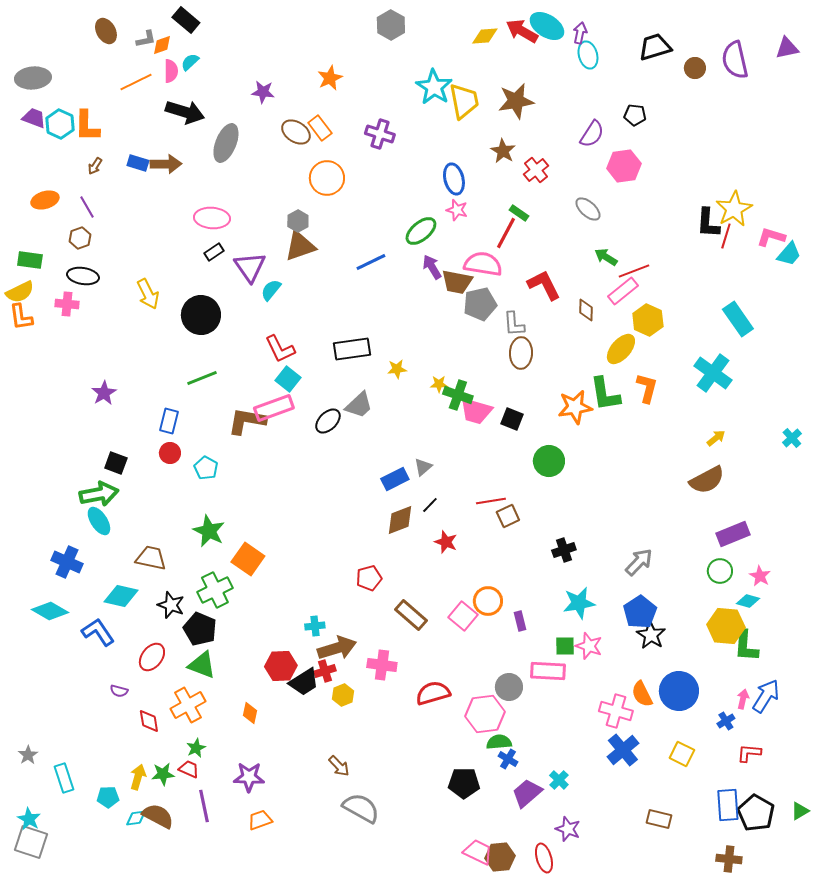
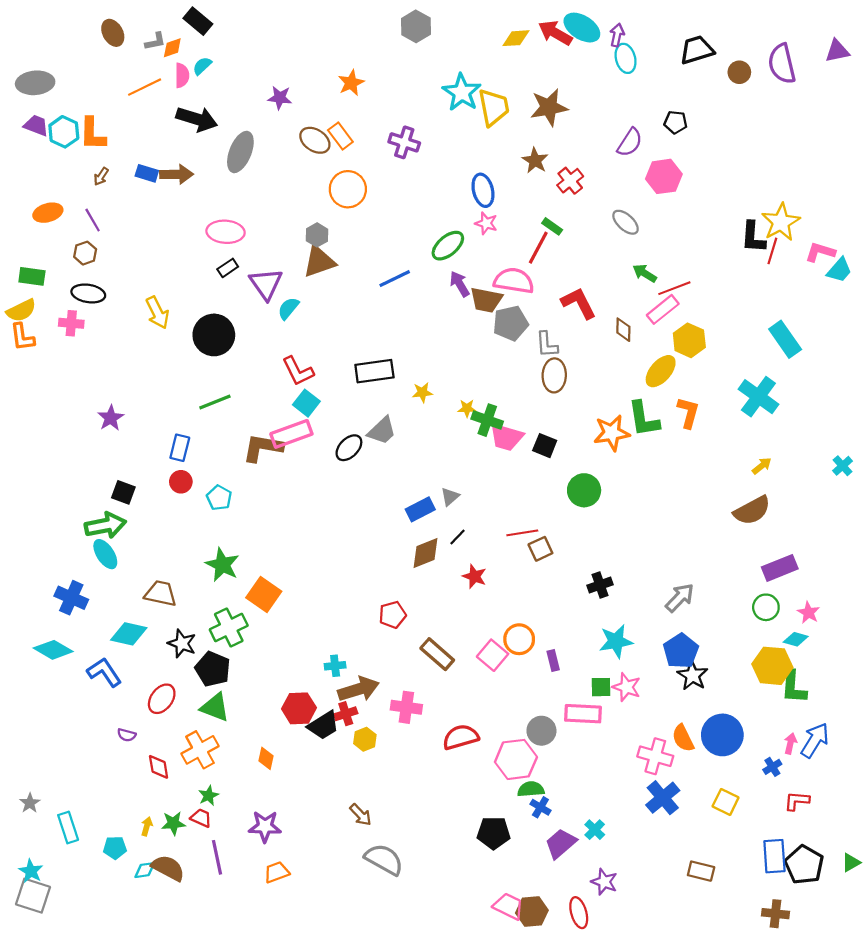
yellow arrow: (138, 777) -> (147, 826), size x0.7

